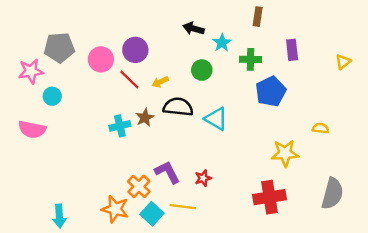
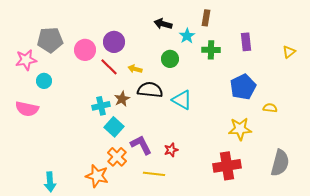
brown rectangle: (258, 17) -> (206, 18), moved
yellow arrow: (160, 82) -> (135, 69), turned 40
blue pentagon: (271, 91) -> (243, 87), moved
cyan square: (152, 214) -> (114, 127), moved

